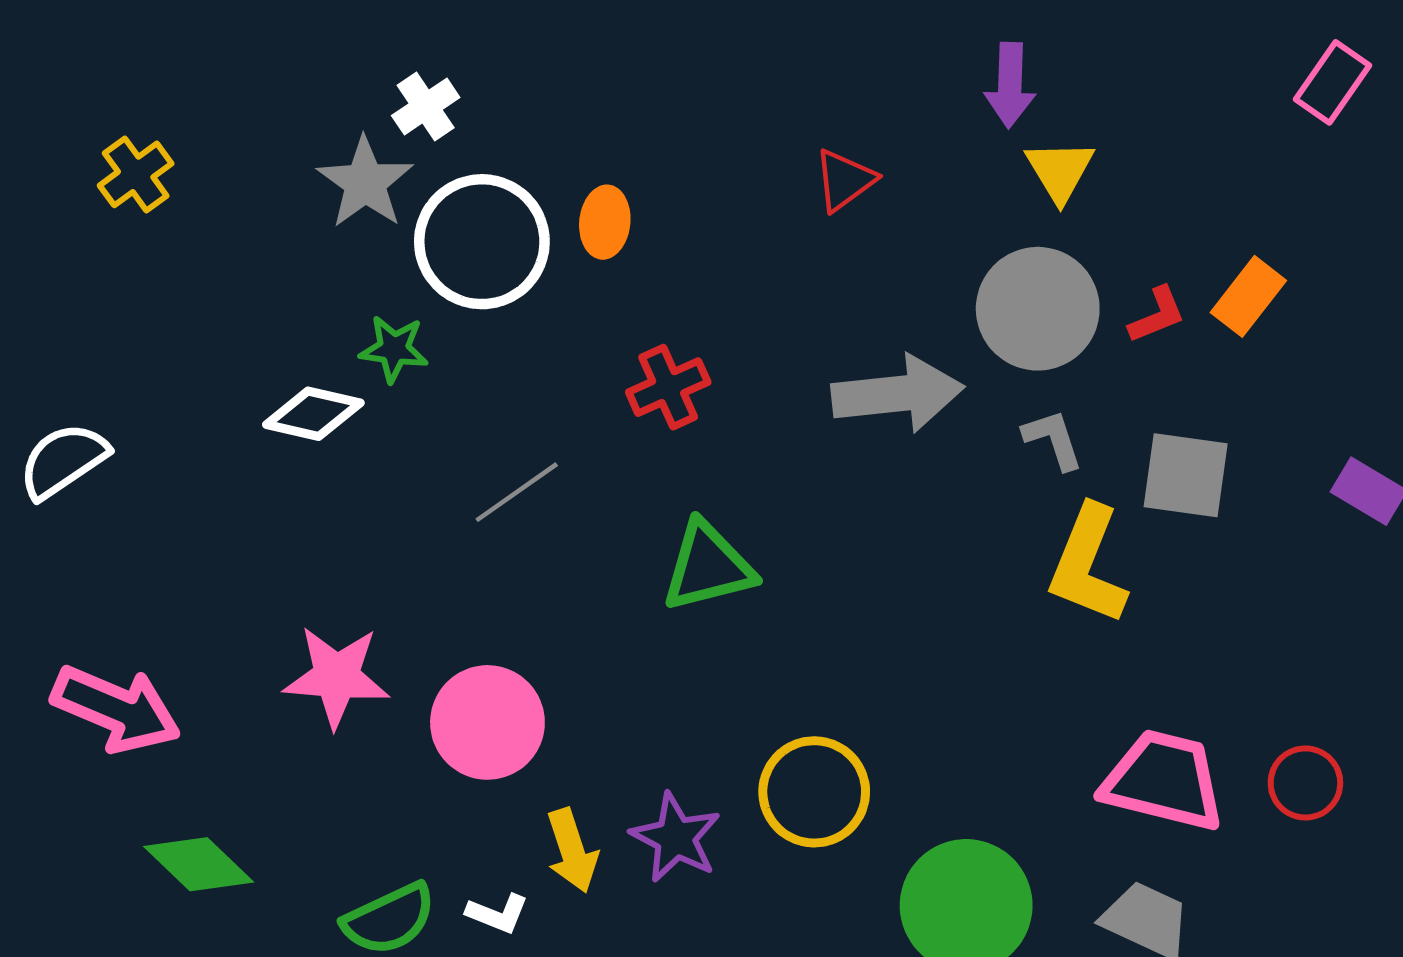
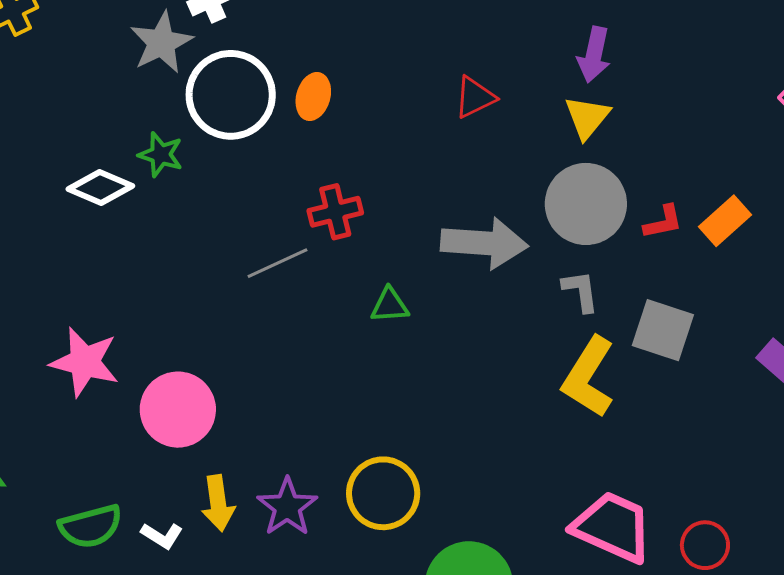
yellow triangle: (1060, 171) -> (587, 117), moved
gray line: (517, 492) -> (277, 263), moved
green triangle: (708, 567) -> (390, 305), moved, size x0.6

